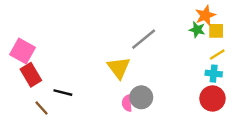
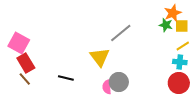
black line: (63, 93) -> (66, 78), moved
brown line: (42, 108) -> (25, 79), moved

